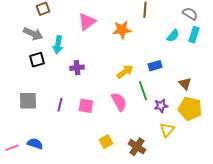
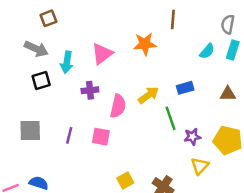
gray semicircle: (190, 14) -> (228, 24), turned -112
pink triangle: (87, 22) -> (102, 54), moved
brown triangle: (185, 84) -> (228, 94), moved, turned -48
pink semicircle: (119, 102) -> (118, 106), moved, turned 42

